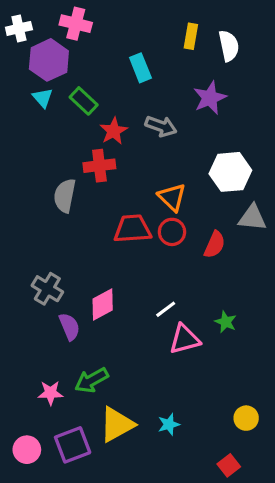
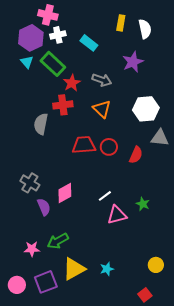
white cross: (19, 28) -> (58, 35), moved
cyan rectangle: (140, 68) -> (89, 43), turned -30
green rectangle: (84, 101) -> (53, 64), size x1.4
orange triangle: (172, 197) -> (102, 109), moved

